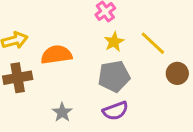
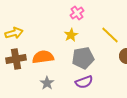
yellow star: (114, 42) -> (71, 35), moved
orange semicircle: (56, 55) -> (43, 57), moved

